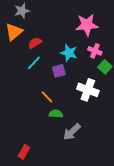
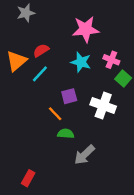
pink star: (87, 25) -> (86, 29), moved
orange triangle: (14, 32) -> (16, 61), moved
purple square: (59, 71) -> (69, 96), moved

